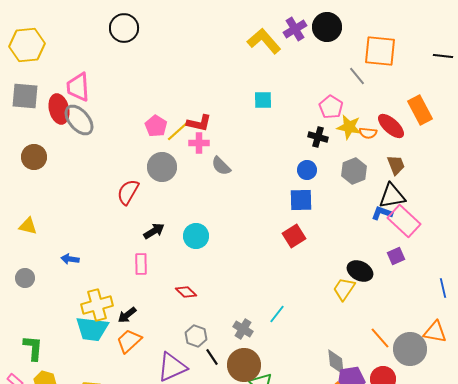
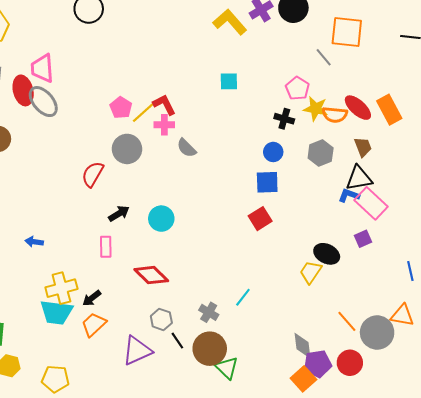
orange rectangle: (420, 110) -> (389, 110), moved
red L-shape: (199, 123) -> (164, 105), turned -130
orange semicircle: (368, 133) -> (335, 115), size x1.4
red diamond: (186, 292) -> (151, 275), size x1.6

